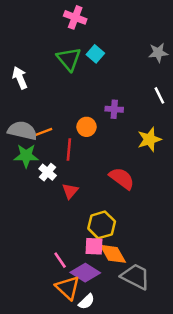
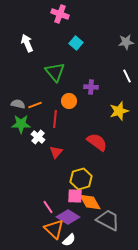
green triangle: (69, 59) -> (55, 72), moved
white arrow: (20, 78) -> (27, 43), moved
gray semicircle: (22, 131) -> (18, 104), size x0.6

